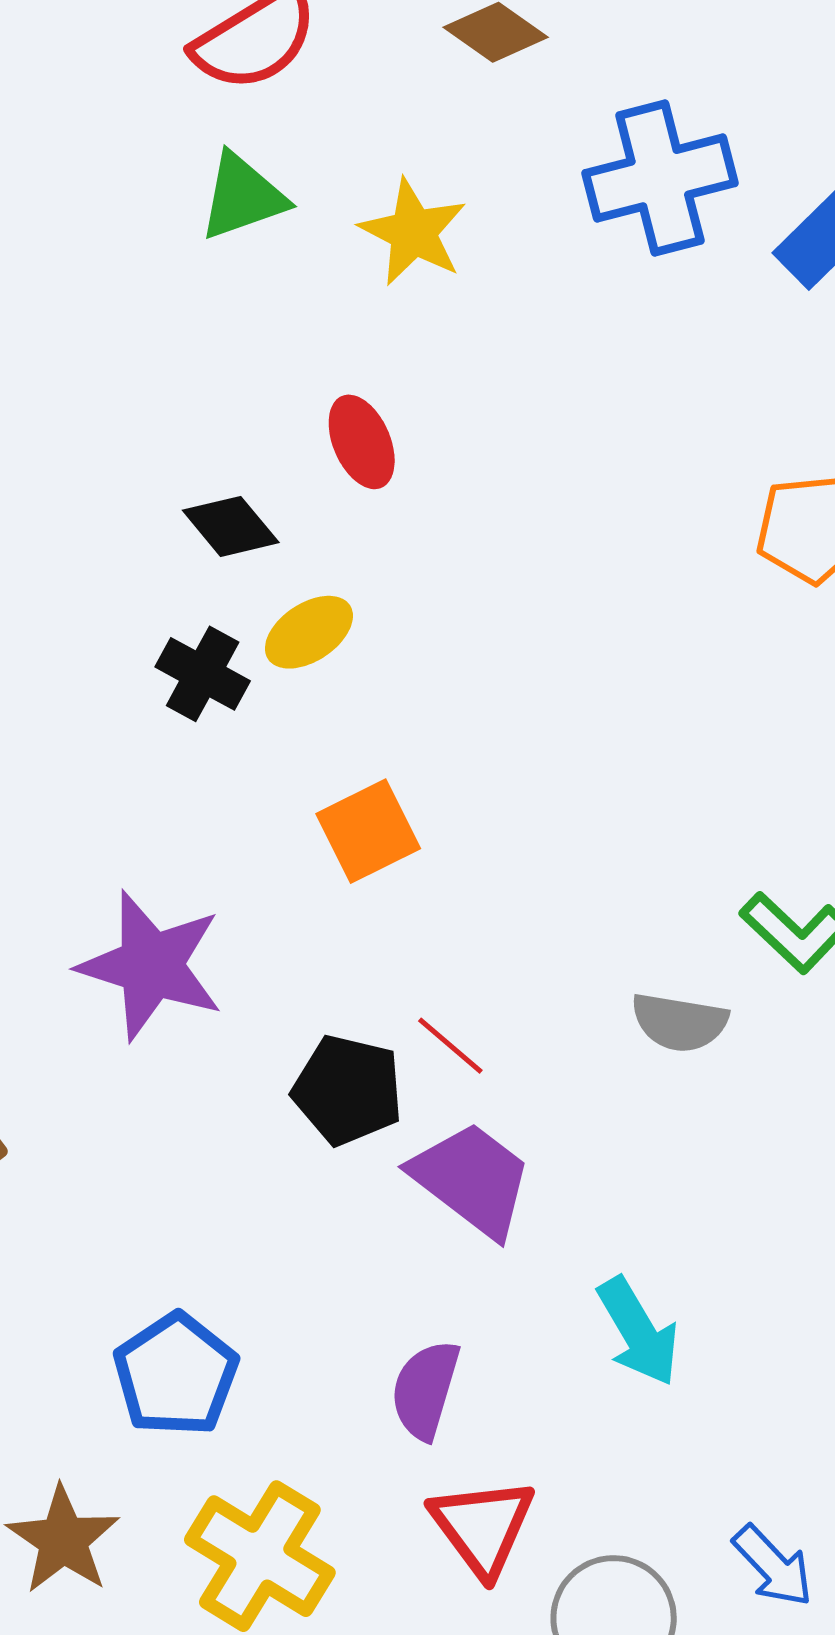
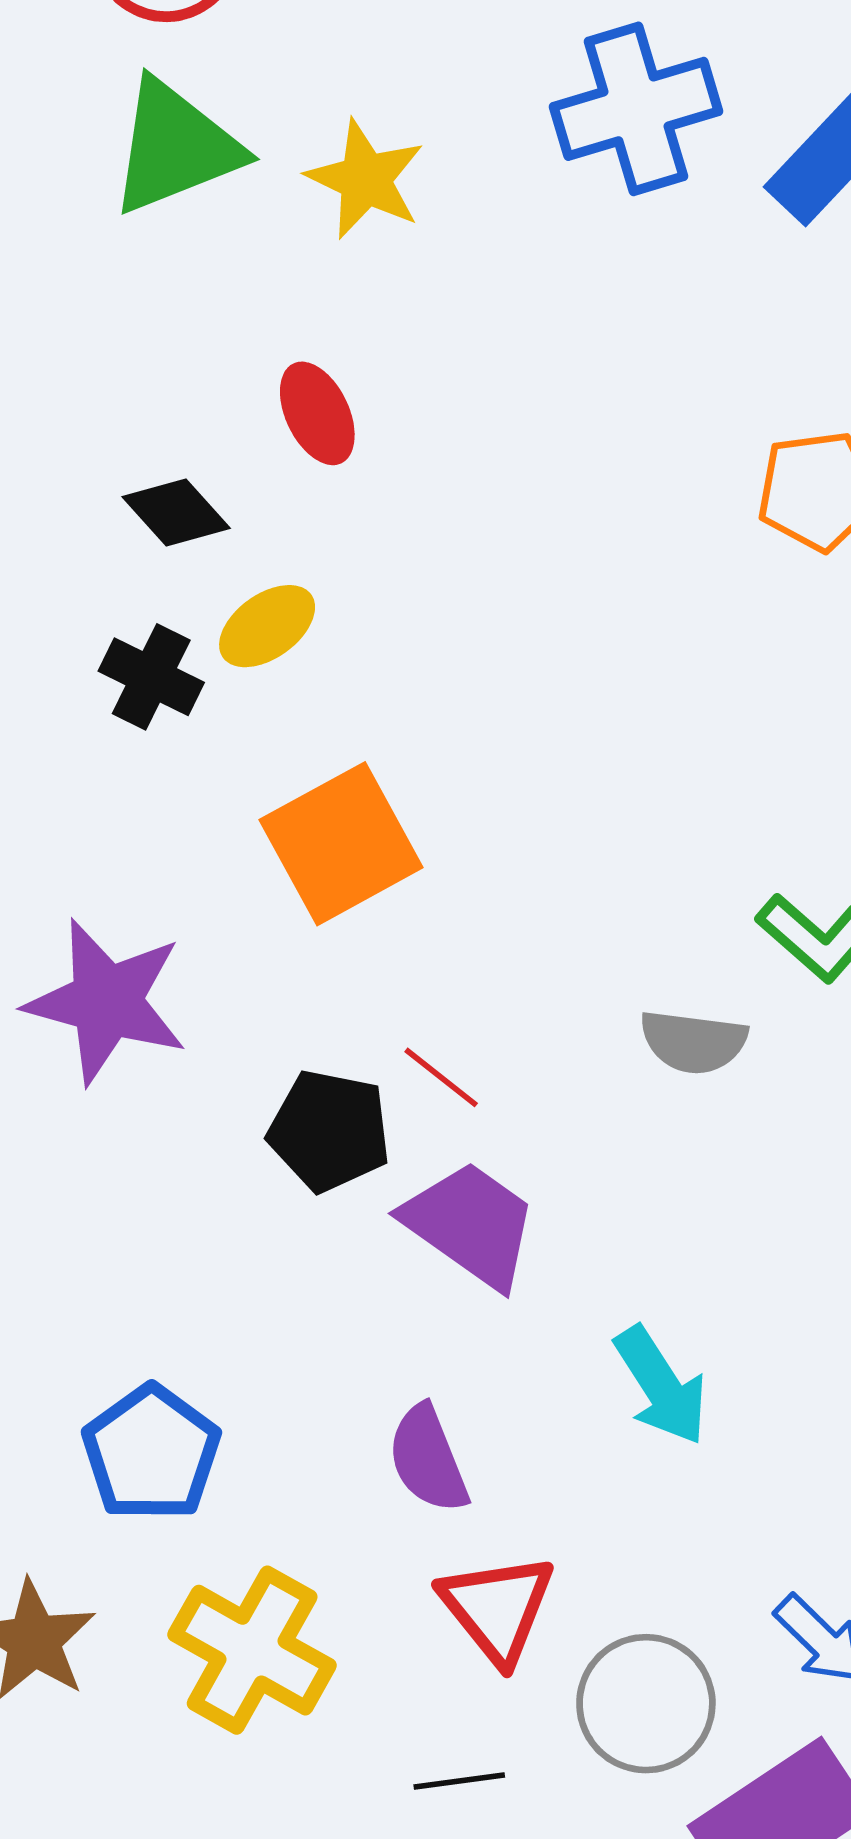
green triangle: (243, 197) -> (175, 147), size x1.4
orange square: (368, 831) -> (341, 844), size x1.4
purple semicircle: (425, 1390) -> (428, 1459), turned -36

